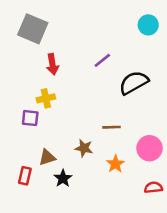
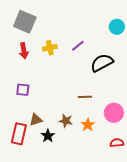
cyan circle: (148, 25) -> (117, 27), moved
red arrow: (52, 64) -> (24, 51), moved
yellow cross: (46, 98) -> (50, 48), moved
brown star: (84, 148) -> (66, 121), moved
red rectangle: (25, 176) -> (19, 134), size x1.5

